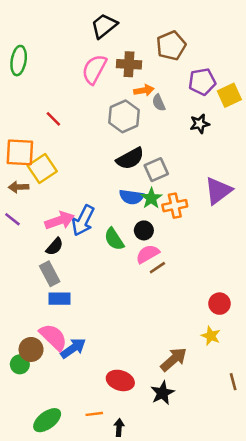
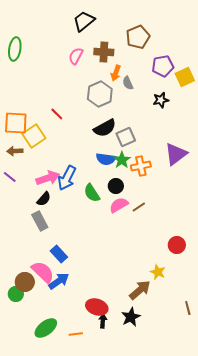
pink semicircle: (94, 69) -> (76, 56), size x0.7
orange arrow: (144, 90) -> (116, 73), turned 119
red line: (53, 119) -> (57, 114), moved
brown line: (157, 268) -> (139, 207), moved
blue rectangle: (60, 299) -> (59, 254), moved, turned 48
yellow star: (211, 336) -> (158, 272), moved
green ellipse: (47, 420) -> (46, 328), moved
black arrow: (119, 428) -> (103, 321), moved

